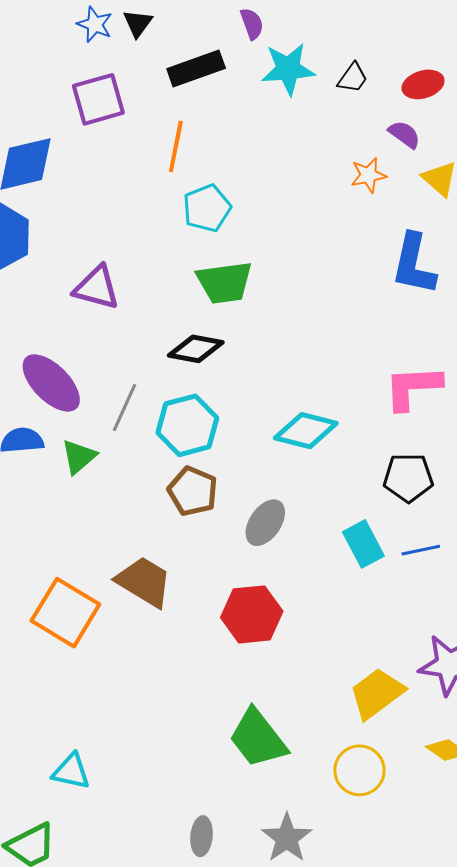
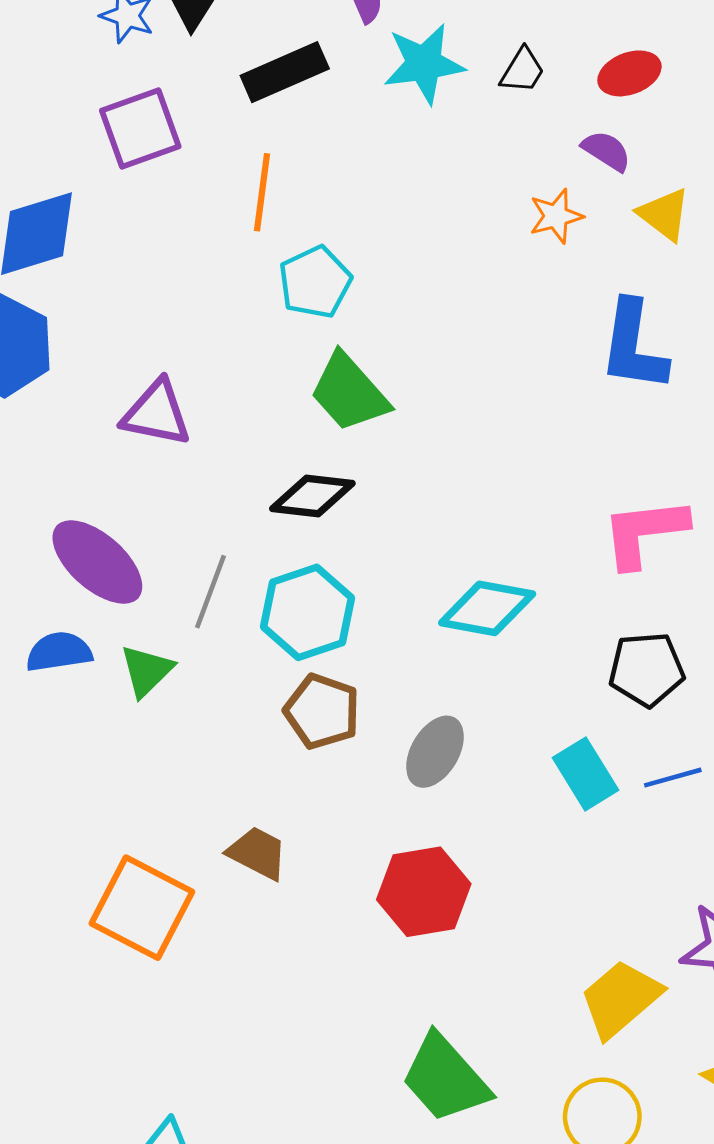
green trapezoid: (224, 282) -> (349, 393), turned 60
brown trapezoid: (144, 582) -> (258, 853), size x0.7

